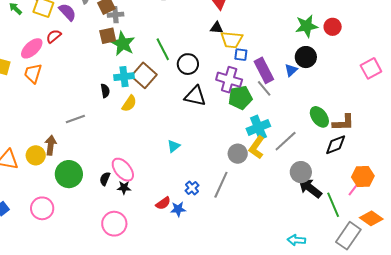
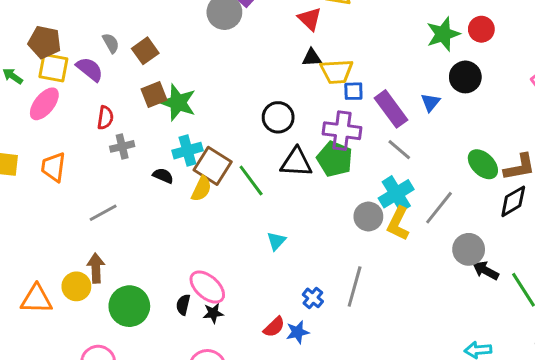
gray cross: (115, 15) -> (122, 146), moved
red semicircle: (54, 36) -> (105, 118), moved, turned 147
pink ellipse: (32, 48) -> (44, 104), moved
green line: (163, 49) -> (251, 180), moved
black circle: (306, 57) -> (465, 77), moved
brown square: (144, 75) -> (213, 166), moved
gray line: (264, 88) -> (399, 150), moved
black semicircle: (105, 91) -> (163, 176), turned -48
green pentagon: (240, 98) -> (335, 159), moved, turned -30
gray line: (75, 119) -> (103, 213), moved
gray circle: (238, 154) -> (368, 216), moved
black arrow: (310, 188) -> (486, 271), size x0.7

